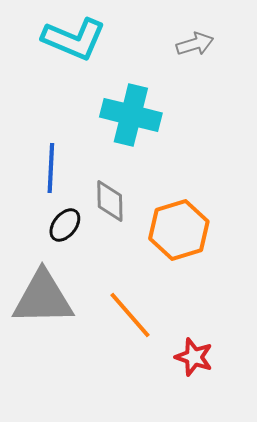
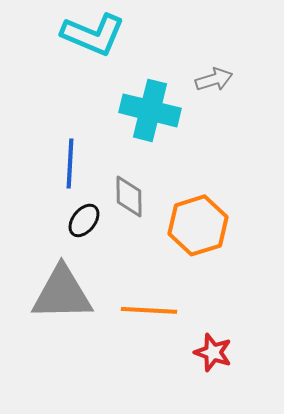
gray arrow: (195, 44) -> (214, 79), moved
orange line: (130, 315) -> (149, 310), turned -46

